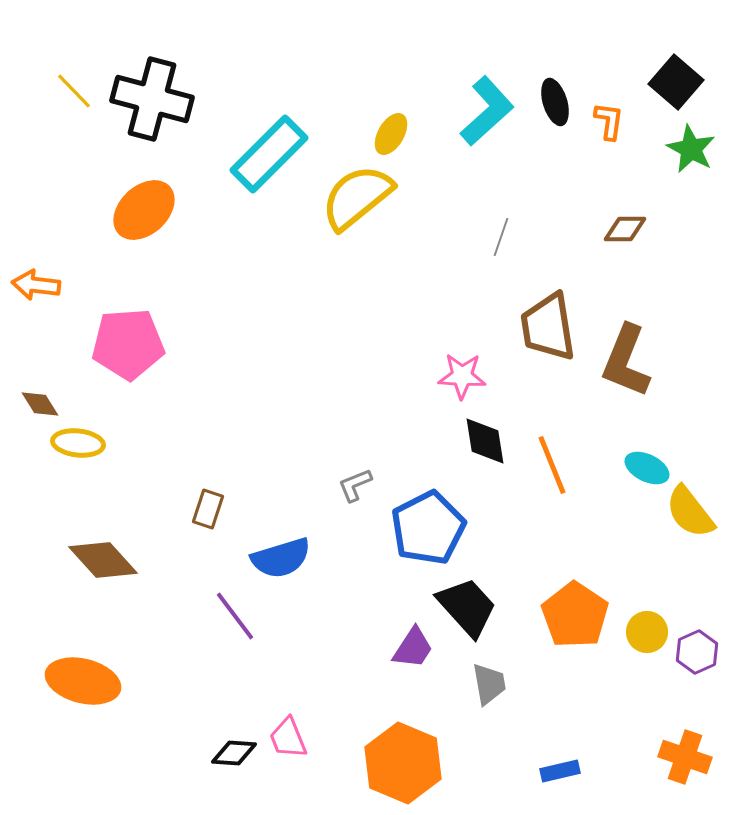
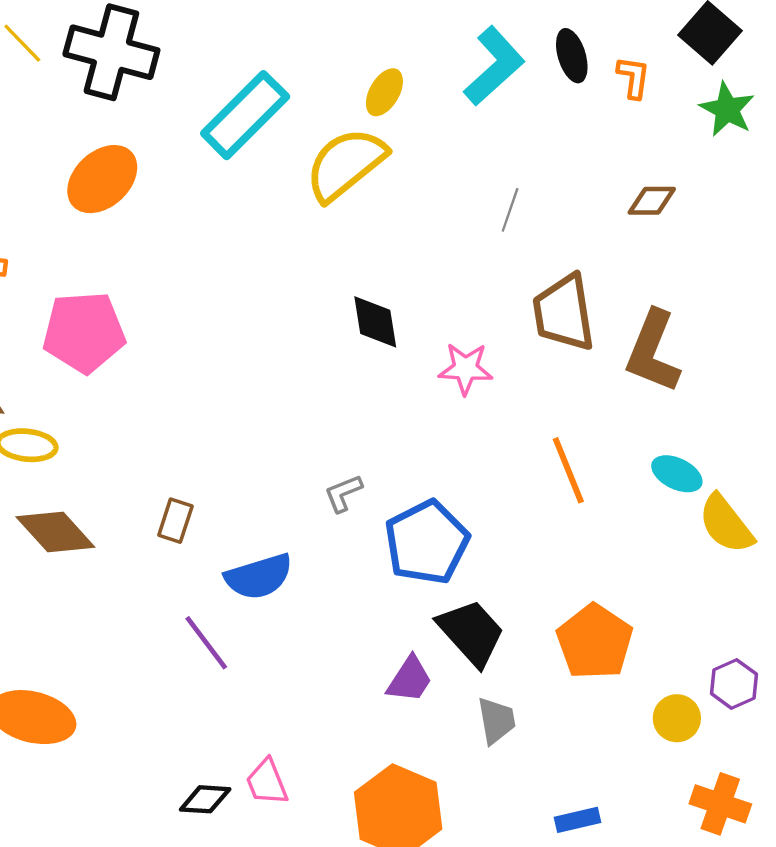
black diamond: (485, 441) -> (375, 322), moved
brown diamond: (103, 560) -> (55, 532), moved
yellow circle: (647, 632) -> (677, 718), moved

